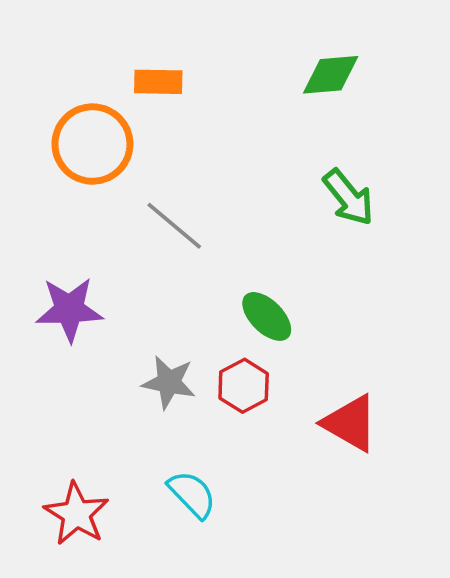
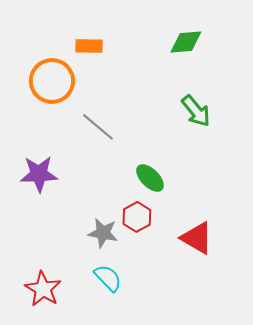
gray star: (169, 382) -> (103, 233), moved

